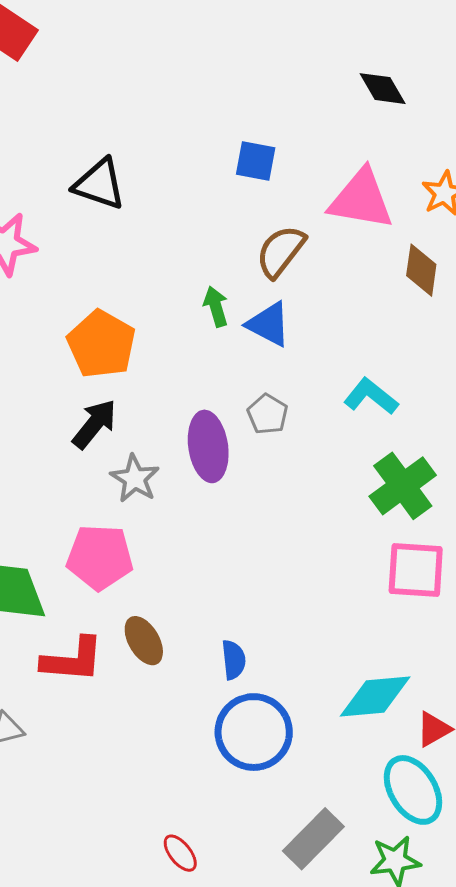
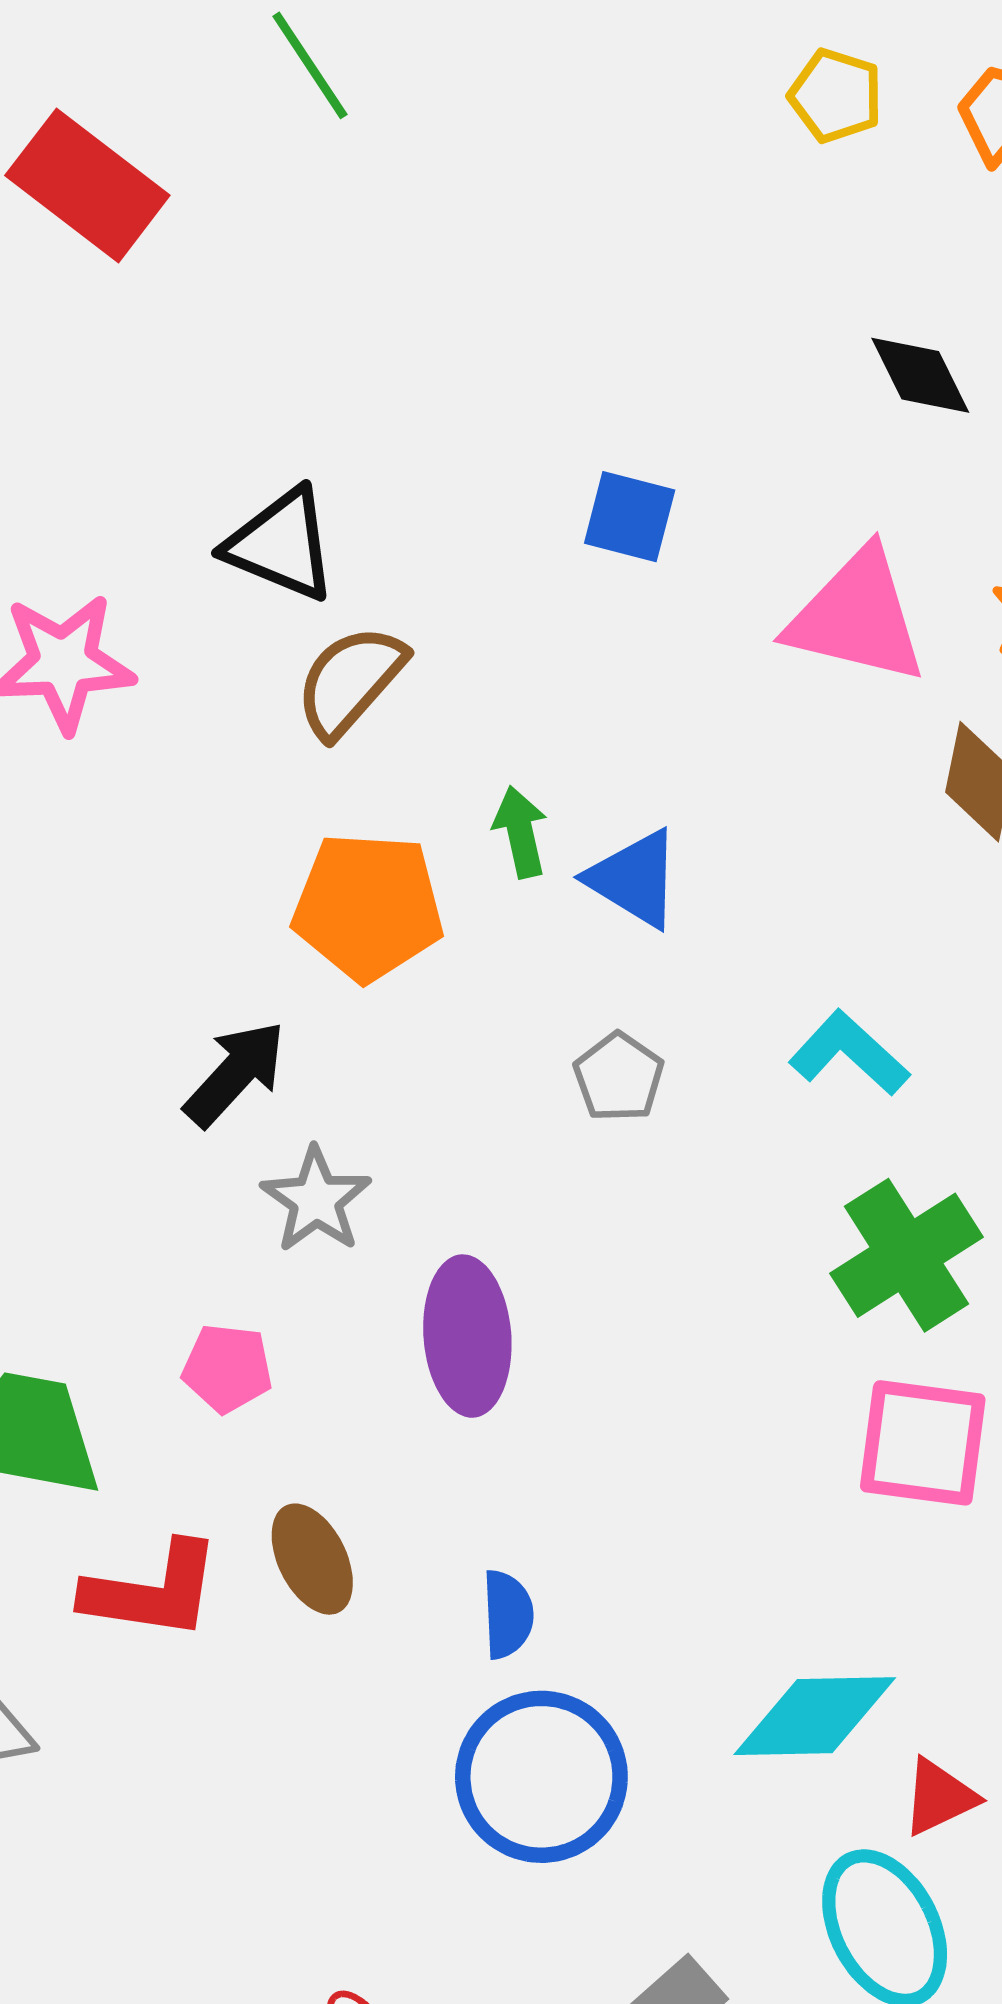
brown semicircle: (281, 251) -> (350, 681), moved
orange pentagon: (101, 344) -> (368, 907), moved, turned -30
purple ellipse: (208, 446) -> (467, 1336), moved
pink pentagon: (100, 557) -> (227, 1368), size x0.6

